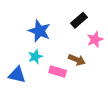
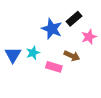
blue star: (39, 31) -> (52, 29), moved
blue triangle: (17, 75) -> (13, 55), moved, turned 48

